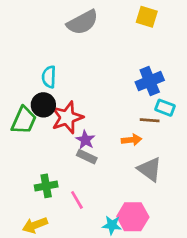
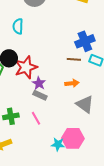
cyan semicircle: (49, 77) -> (18, 26), moved
brown line: (150, 120) -> (74, 59), moved
pink line: (77, 200) -> (36, 118), moved

